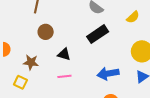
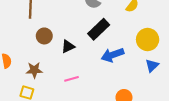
black triangle: (64, 54) -> (68, 46), moved, turned -32
blue arrow: (108, 74) -> (112, 55), moved

